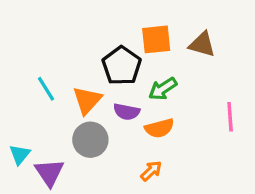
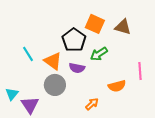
orange square: (156, 39) -> (95, 24), turned 30
orange triangle: (87, 100) -> (53, 61), turned -36
orange semicircle: (159, 128) -> (117, 86), moved

